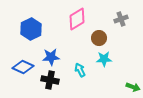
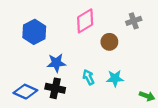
cyan star: (104, 59) -> (115, 78), moved
blue diamond: (23, 67) -> (25, 92), moved

